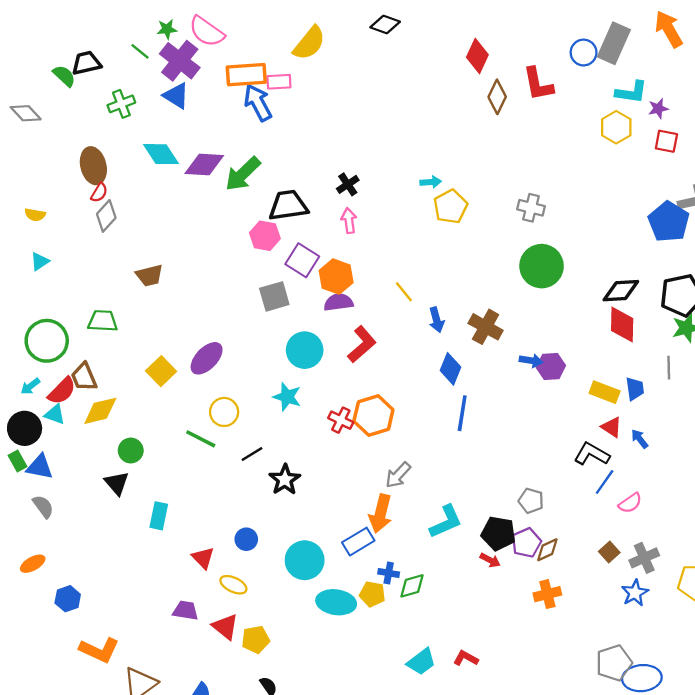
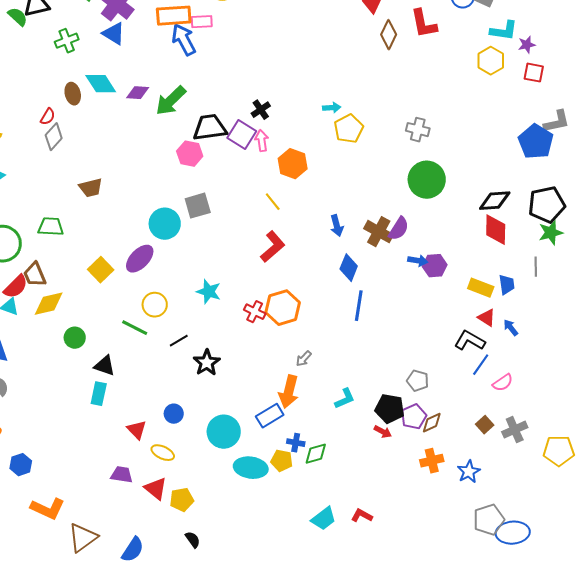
purple diamond: (204, 165) -> (138, 93), size x0.7
brown ellipse: (93, 166) -> (73, 94), moved, size x0.7
purple square: (302, 260) -> (242, 135), moved
orange hexagon: (336, 277) -> (293, 164), moved
yellow line: (404, 292) -> (273, 202), moved
purple semicircle: (338, 302) -> (399, 229), moved, turned 130
cyan circle: (305, 350) -> (165, 224), moved
gray arrow: (398, 475) -> (304, 359), size x0.7
black triangle: (117, 483) -> (105, 366), moved, turned -30
cyan L-shape: (446, 522) -> (345, 399), size x0.7
blue star: (635, 593) -> (469, 472), moved

